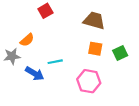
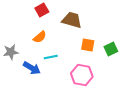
brown trapezoid: (94, 21) -> (72, 20), moved
orange semicircle: (27, 40) -> (40, 37), moved

